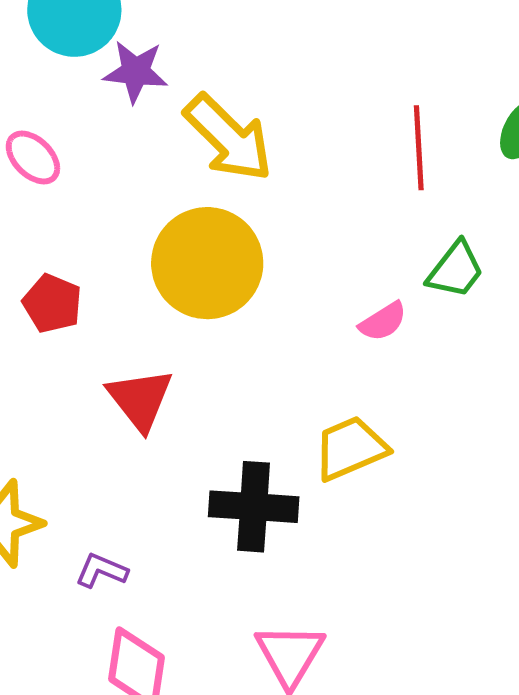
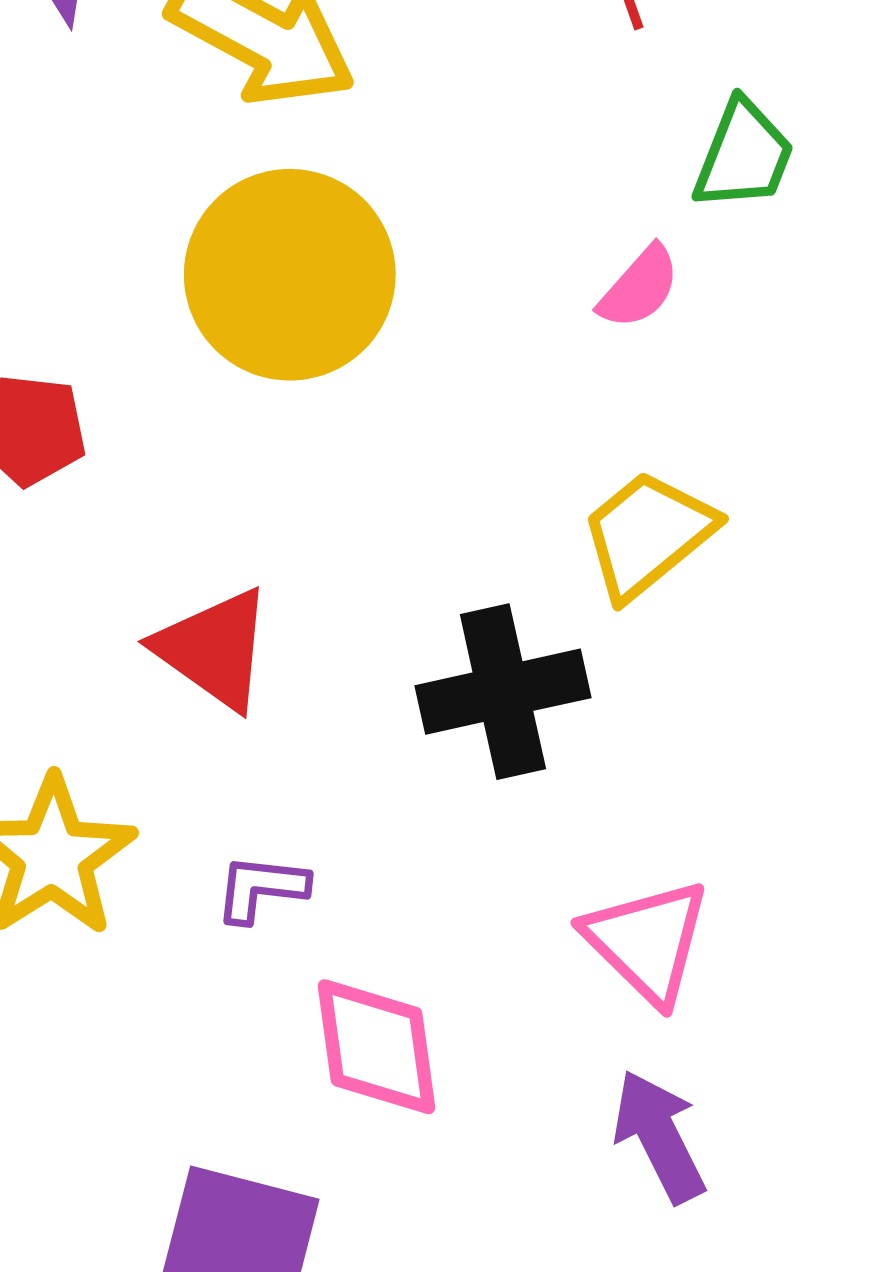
red triangle: (140, 399) -> (214, 649), moved

